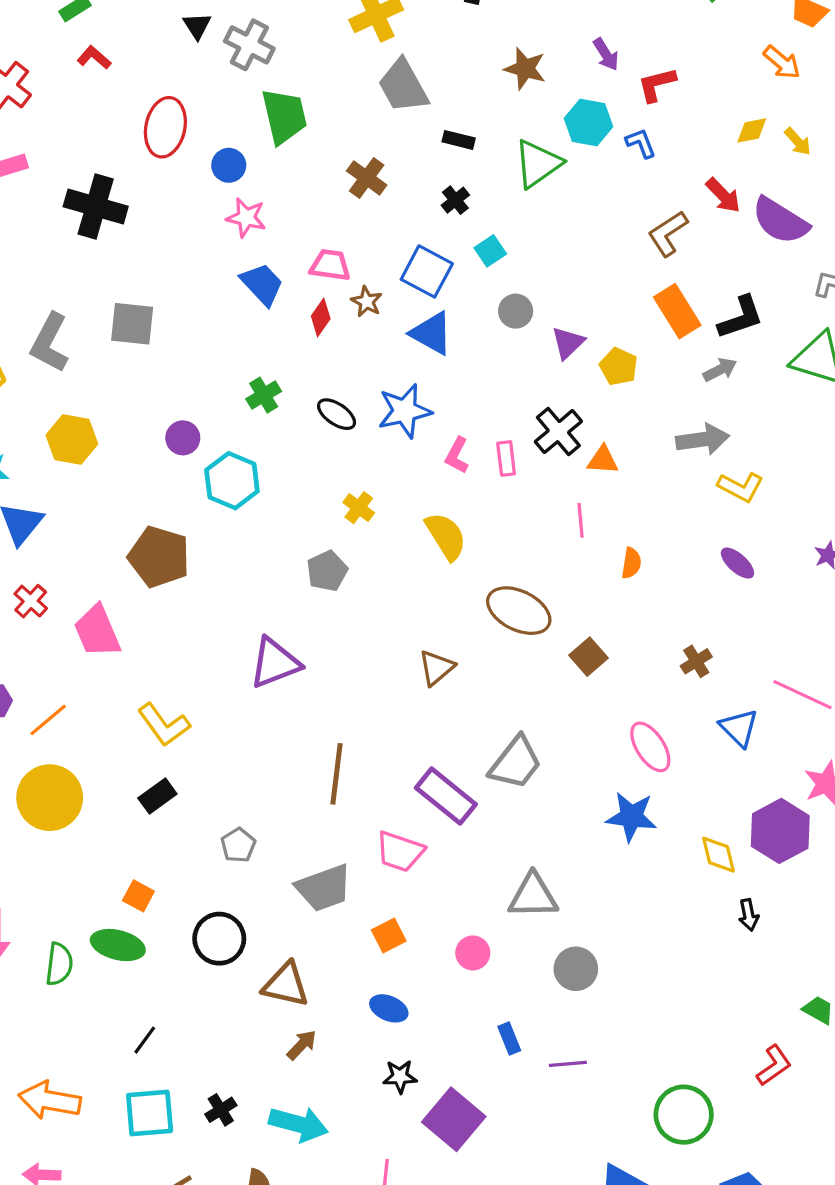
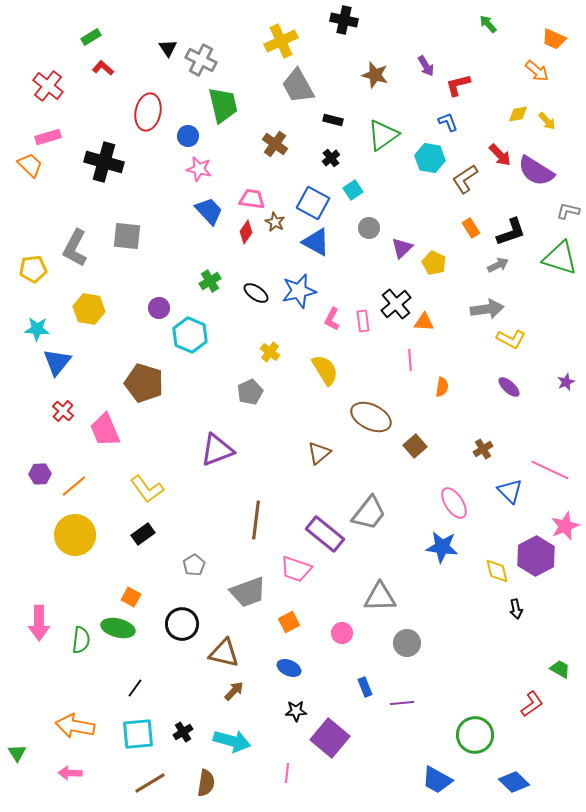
cyan hexagon: (588, 122) -> (430, 158), moved
orange rectangle: (677, 311) -> (471, 228), size x0.6

